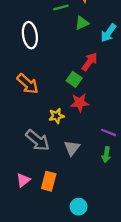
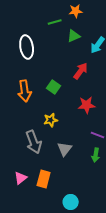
green square: (74, 79) -> (54, 87), moved
orange arrow: (28, 84) -> (25, 91), turned 40
red star: (80, 103) -> (87, 105), moved
gray arrow: (38, 140) -> (34, 142), turned 30

